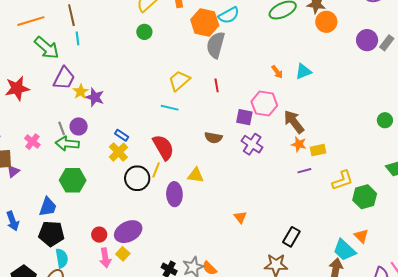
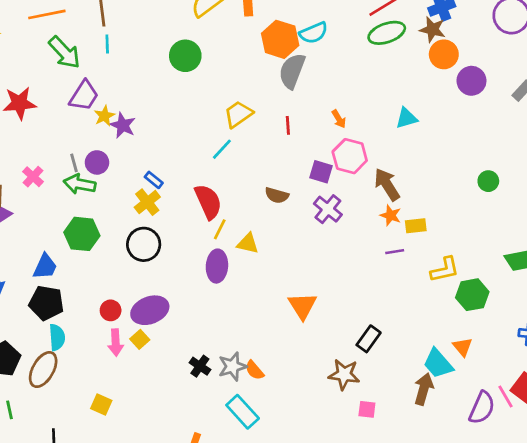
green circle: (144, 32) -> (185, 56), moved, size x1.5
purple circle: (367, 40) -> (471, 81), moved
orange arrow: (277, 72) -> (339, 119), moved
cyan line: (170, 108) -> (222, 149), turned -66
green circle: (385, 120) -> (488, 181), moved
yellow line: (156, 170) -> (220, 229), moved
black circle: (137, 178) -> (144, 244), moved
orange triangle: (240, 217) -> (302, 306), size x1.6

